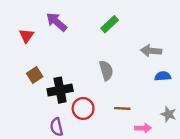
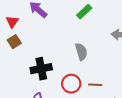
brown square: (35, 75) -> (14, 42), moved
red circle: (83, 108) -> (71, 84), moved

